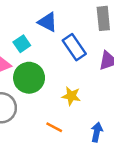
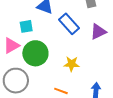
cyan square: (22, 44) -> (26, 26), turned 32

